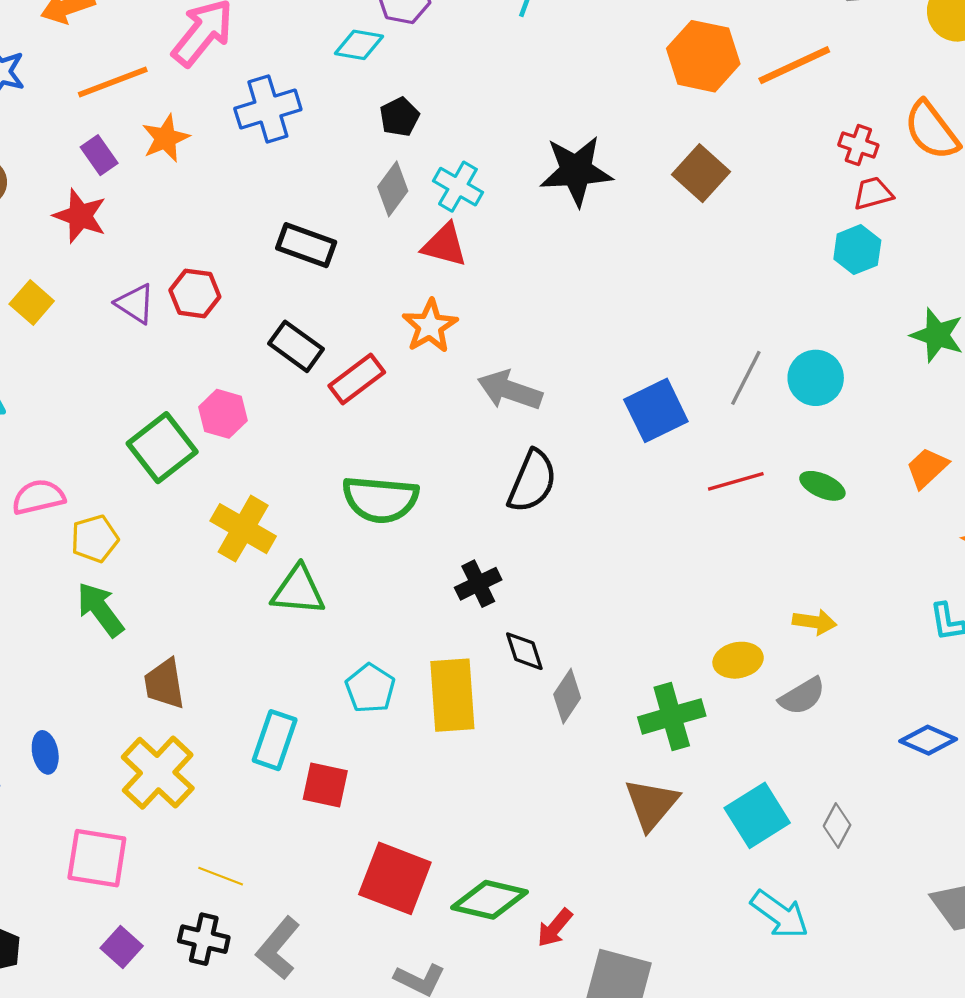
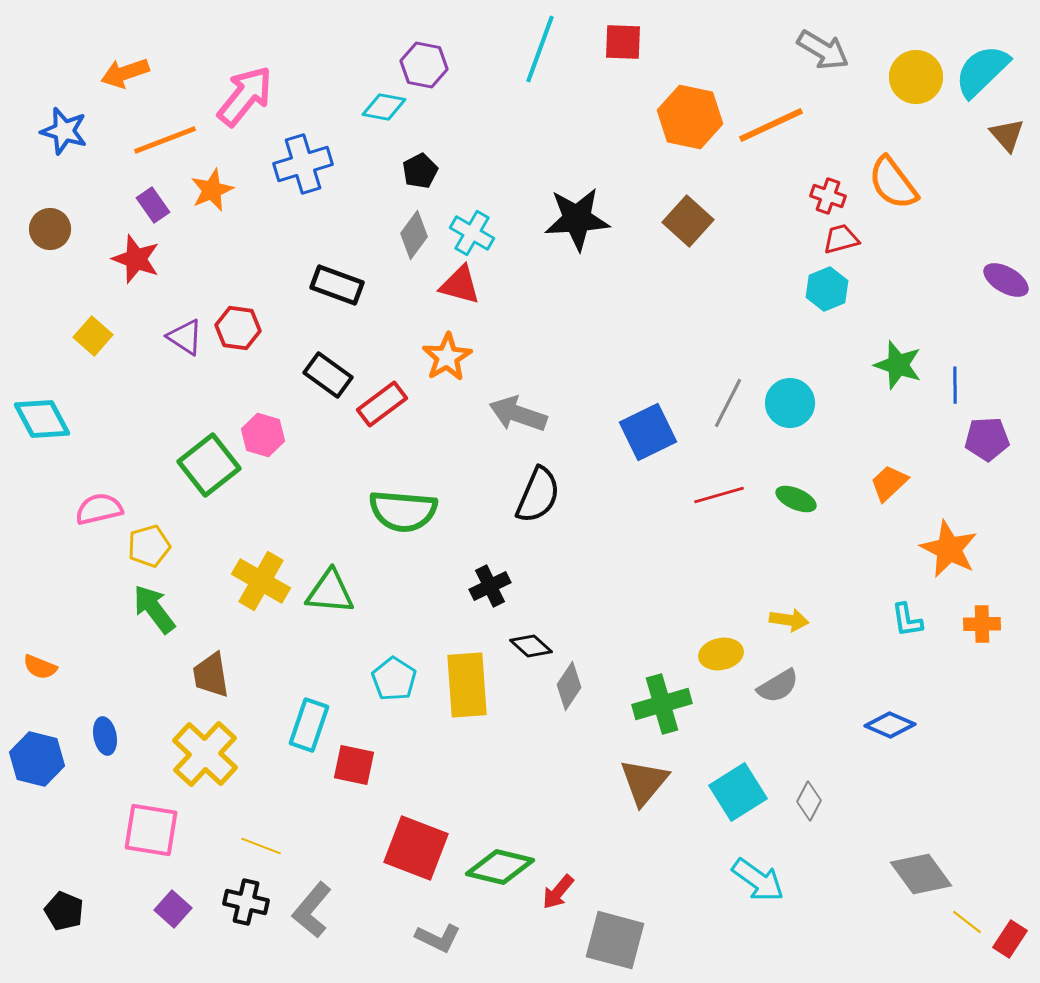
yellow cross: (243, 529) -> (261, 581), moved
black diamond: (524, 651) -> (531, 646), turned -30

